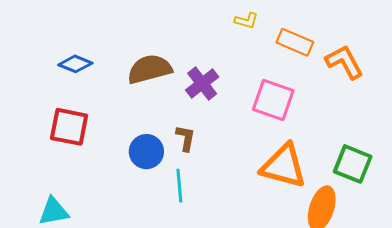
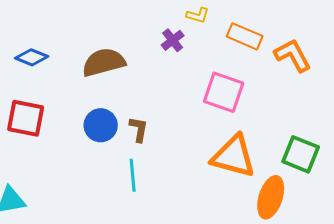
purple cross: (202, 84) -> (173, 40), moved, size x0.7
blue circle: (146, 152) -> (101, 125), moved

